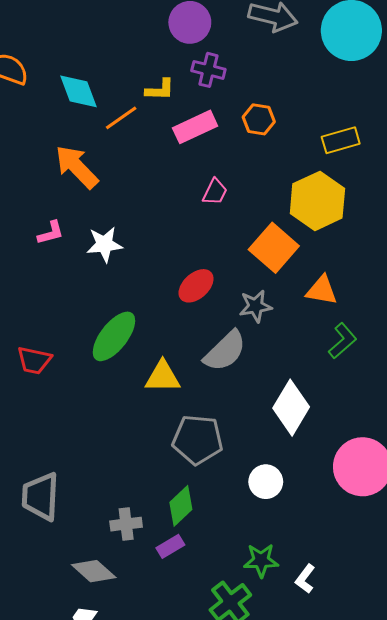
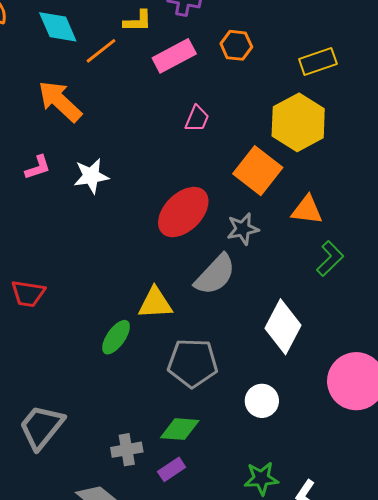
red ellipse: (196, 286) -> (183, 212), size x1.5
green ellipse: (114, 336) -> (116, 337), moved, size x0.7
gray trapezoid: (41, 496) -> (41, 427), turned 39
green diamond: (181, 506) -> (180, 429), turned 51

